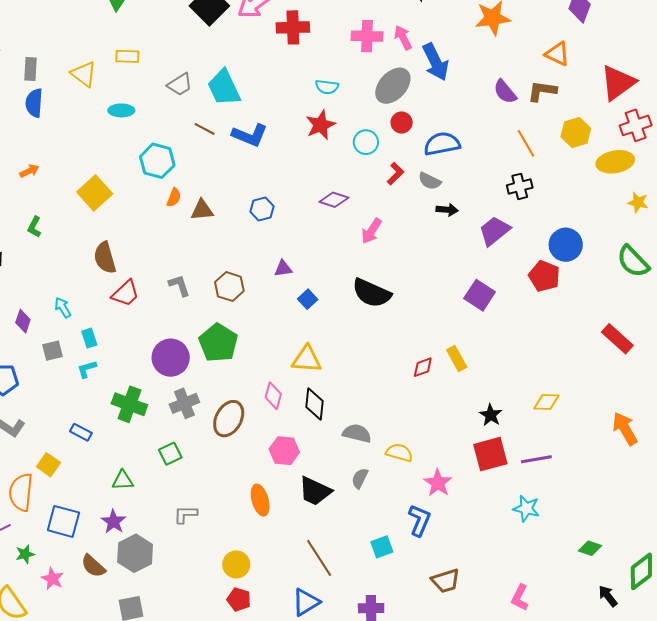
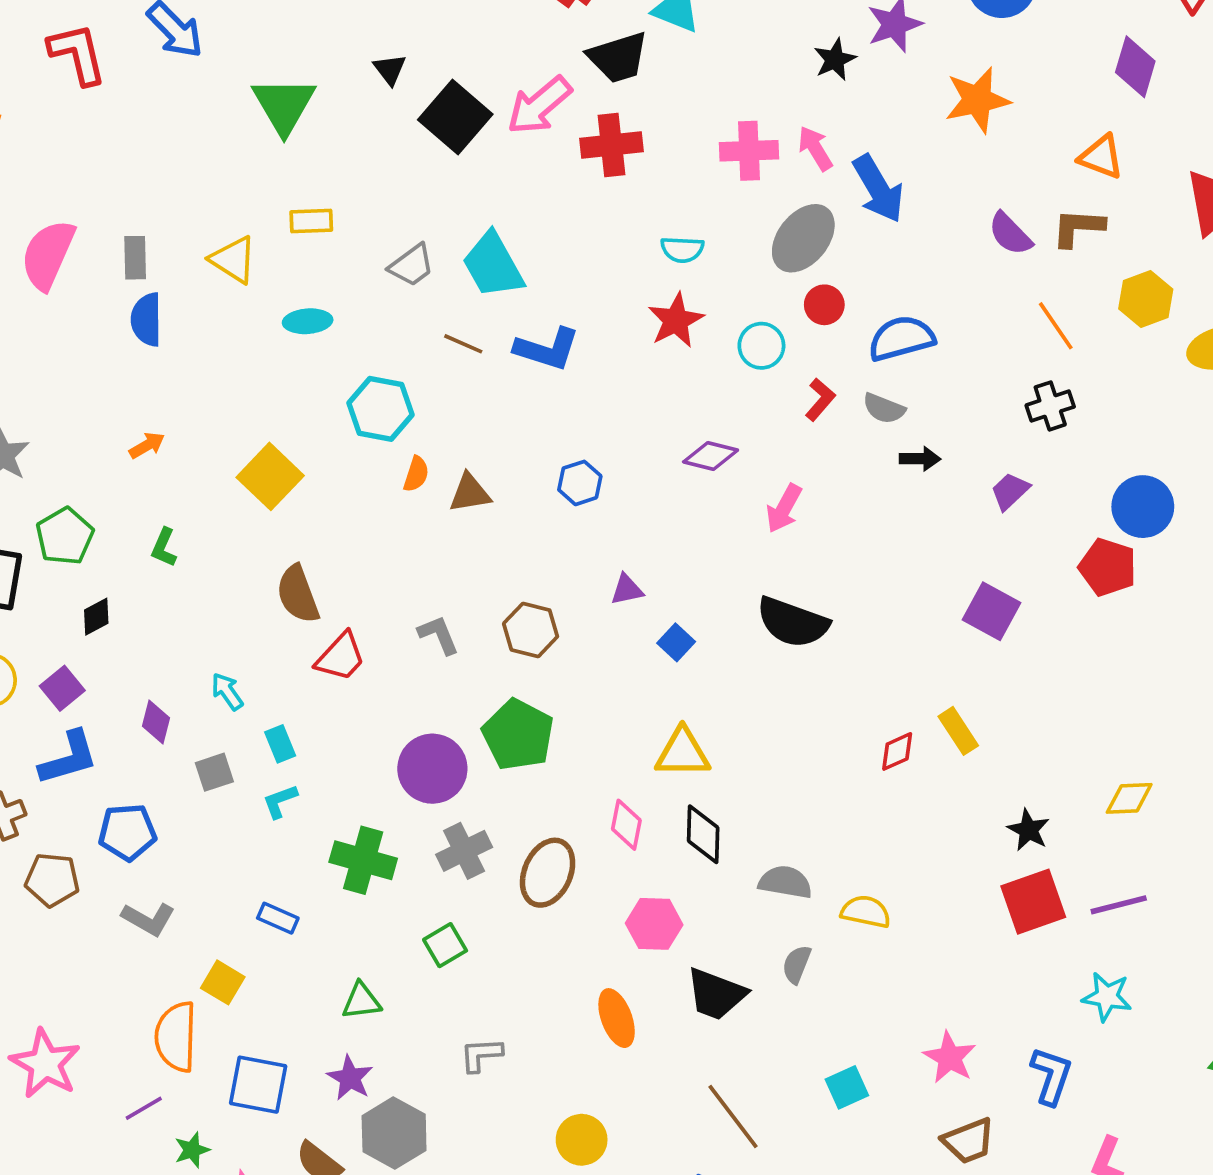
purple trapezoid: (494, 231) -> (1010, 491), size x0.7
pink star: (438, 483) -> (950, 1057), moved
blue L-shape: (420, 520) -> (1051, 1076), moved

